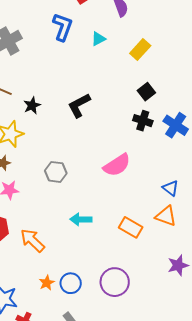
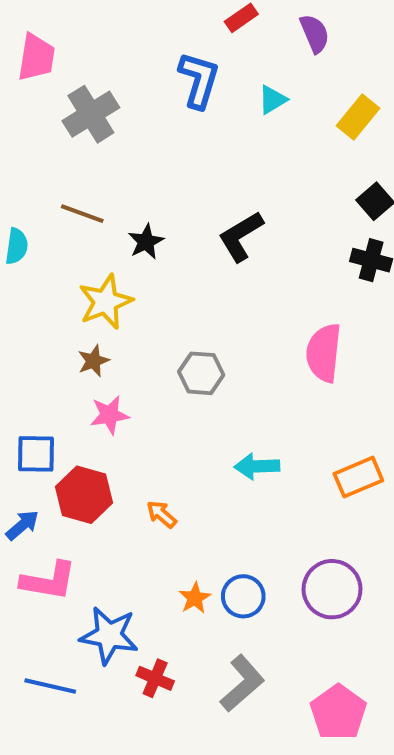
pink semicircle: (117, 165) -> (324, 353), turned 132
orange rectangle: (131, 227) -> (358, 477), turned -50
orange arrow: (32, 240) -> (162, 514), size x0.6

